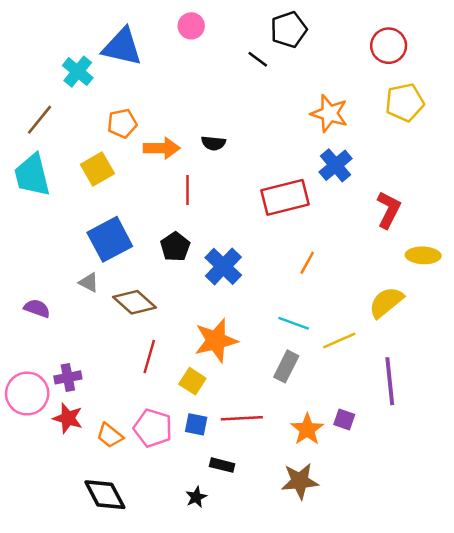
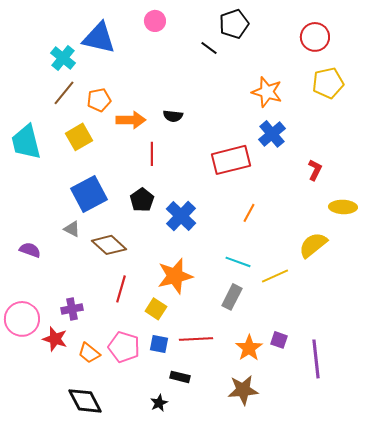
brown line: (39, 120) -> (64, 93), moved
red L-shape: (389, 210) -> (315, 170), size x0.7
purple cross: (68, 377) -> (72, 309), moved
purple line: (390, 381) -> (316, 359), moved

